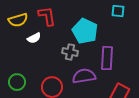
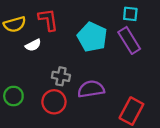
gray cross: (70, 52) -> (61, 76), moved
purple rectangle: (107, 58) -> (129, 40), moved, turned -35

